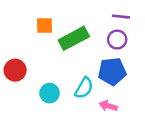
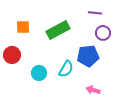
orange square: (44, 26) -> (23, 27), moved
purple circle: (117, 40) -> (103, 33), moved
pink arrow: (108, 106) -> (93, 90), moved

